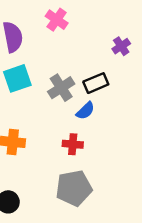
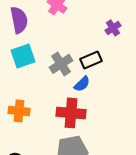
red cross: (73, 144) -> (71, 113), size x1.6

